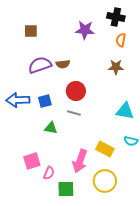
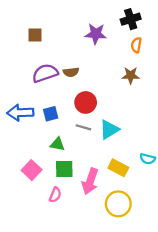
black cross: (116, 17) -> (131, 19), turned -30
cyan triangle: (125, 111) -> (109, 130), moved, turned -42
pink square: (32, 161) -> (32, 170), moved, turned -30
green square: (66, 189) -> (64, 169), moved

